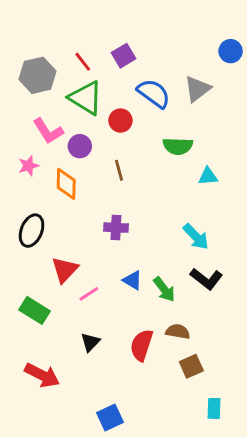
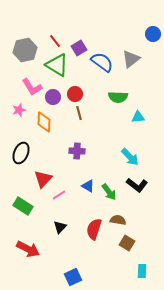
purple square: (124, 56) -> (79, 48), moved
red circle: (120, 121) -> (75, 94), moved
brown square: (191, 366) -> (127, 243), turned -35

